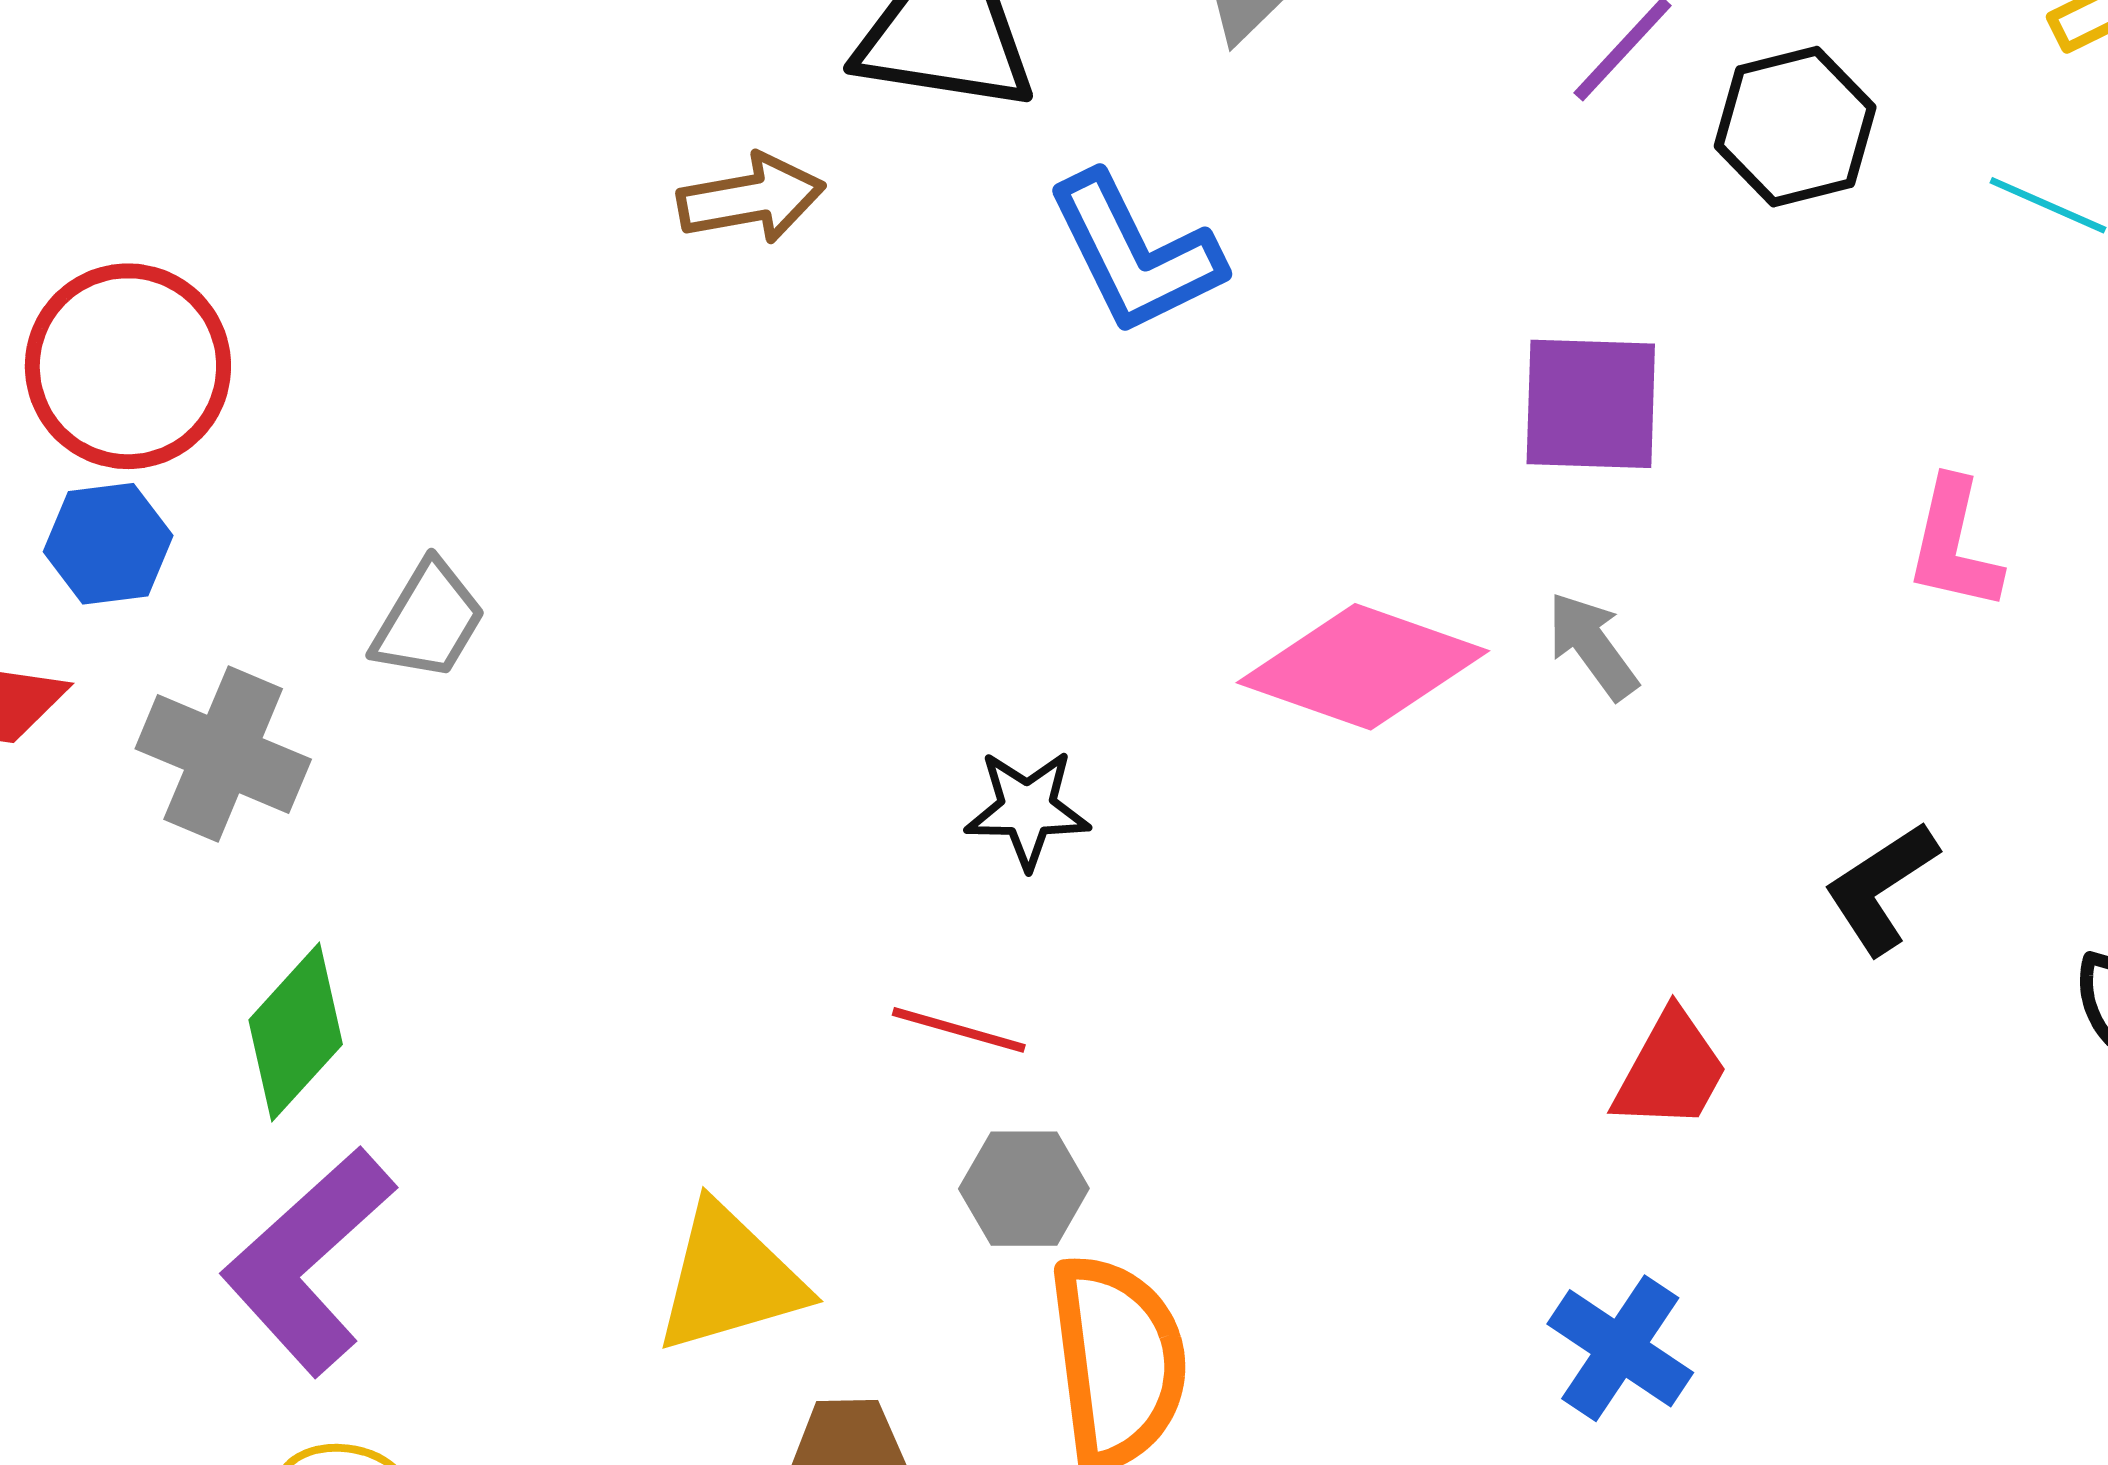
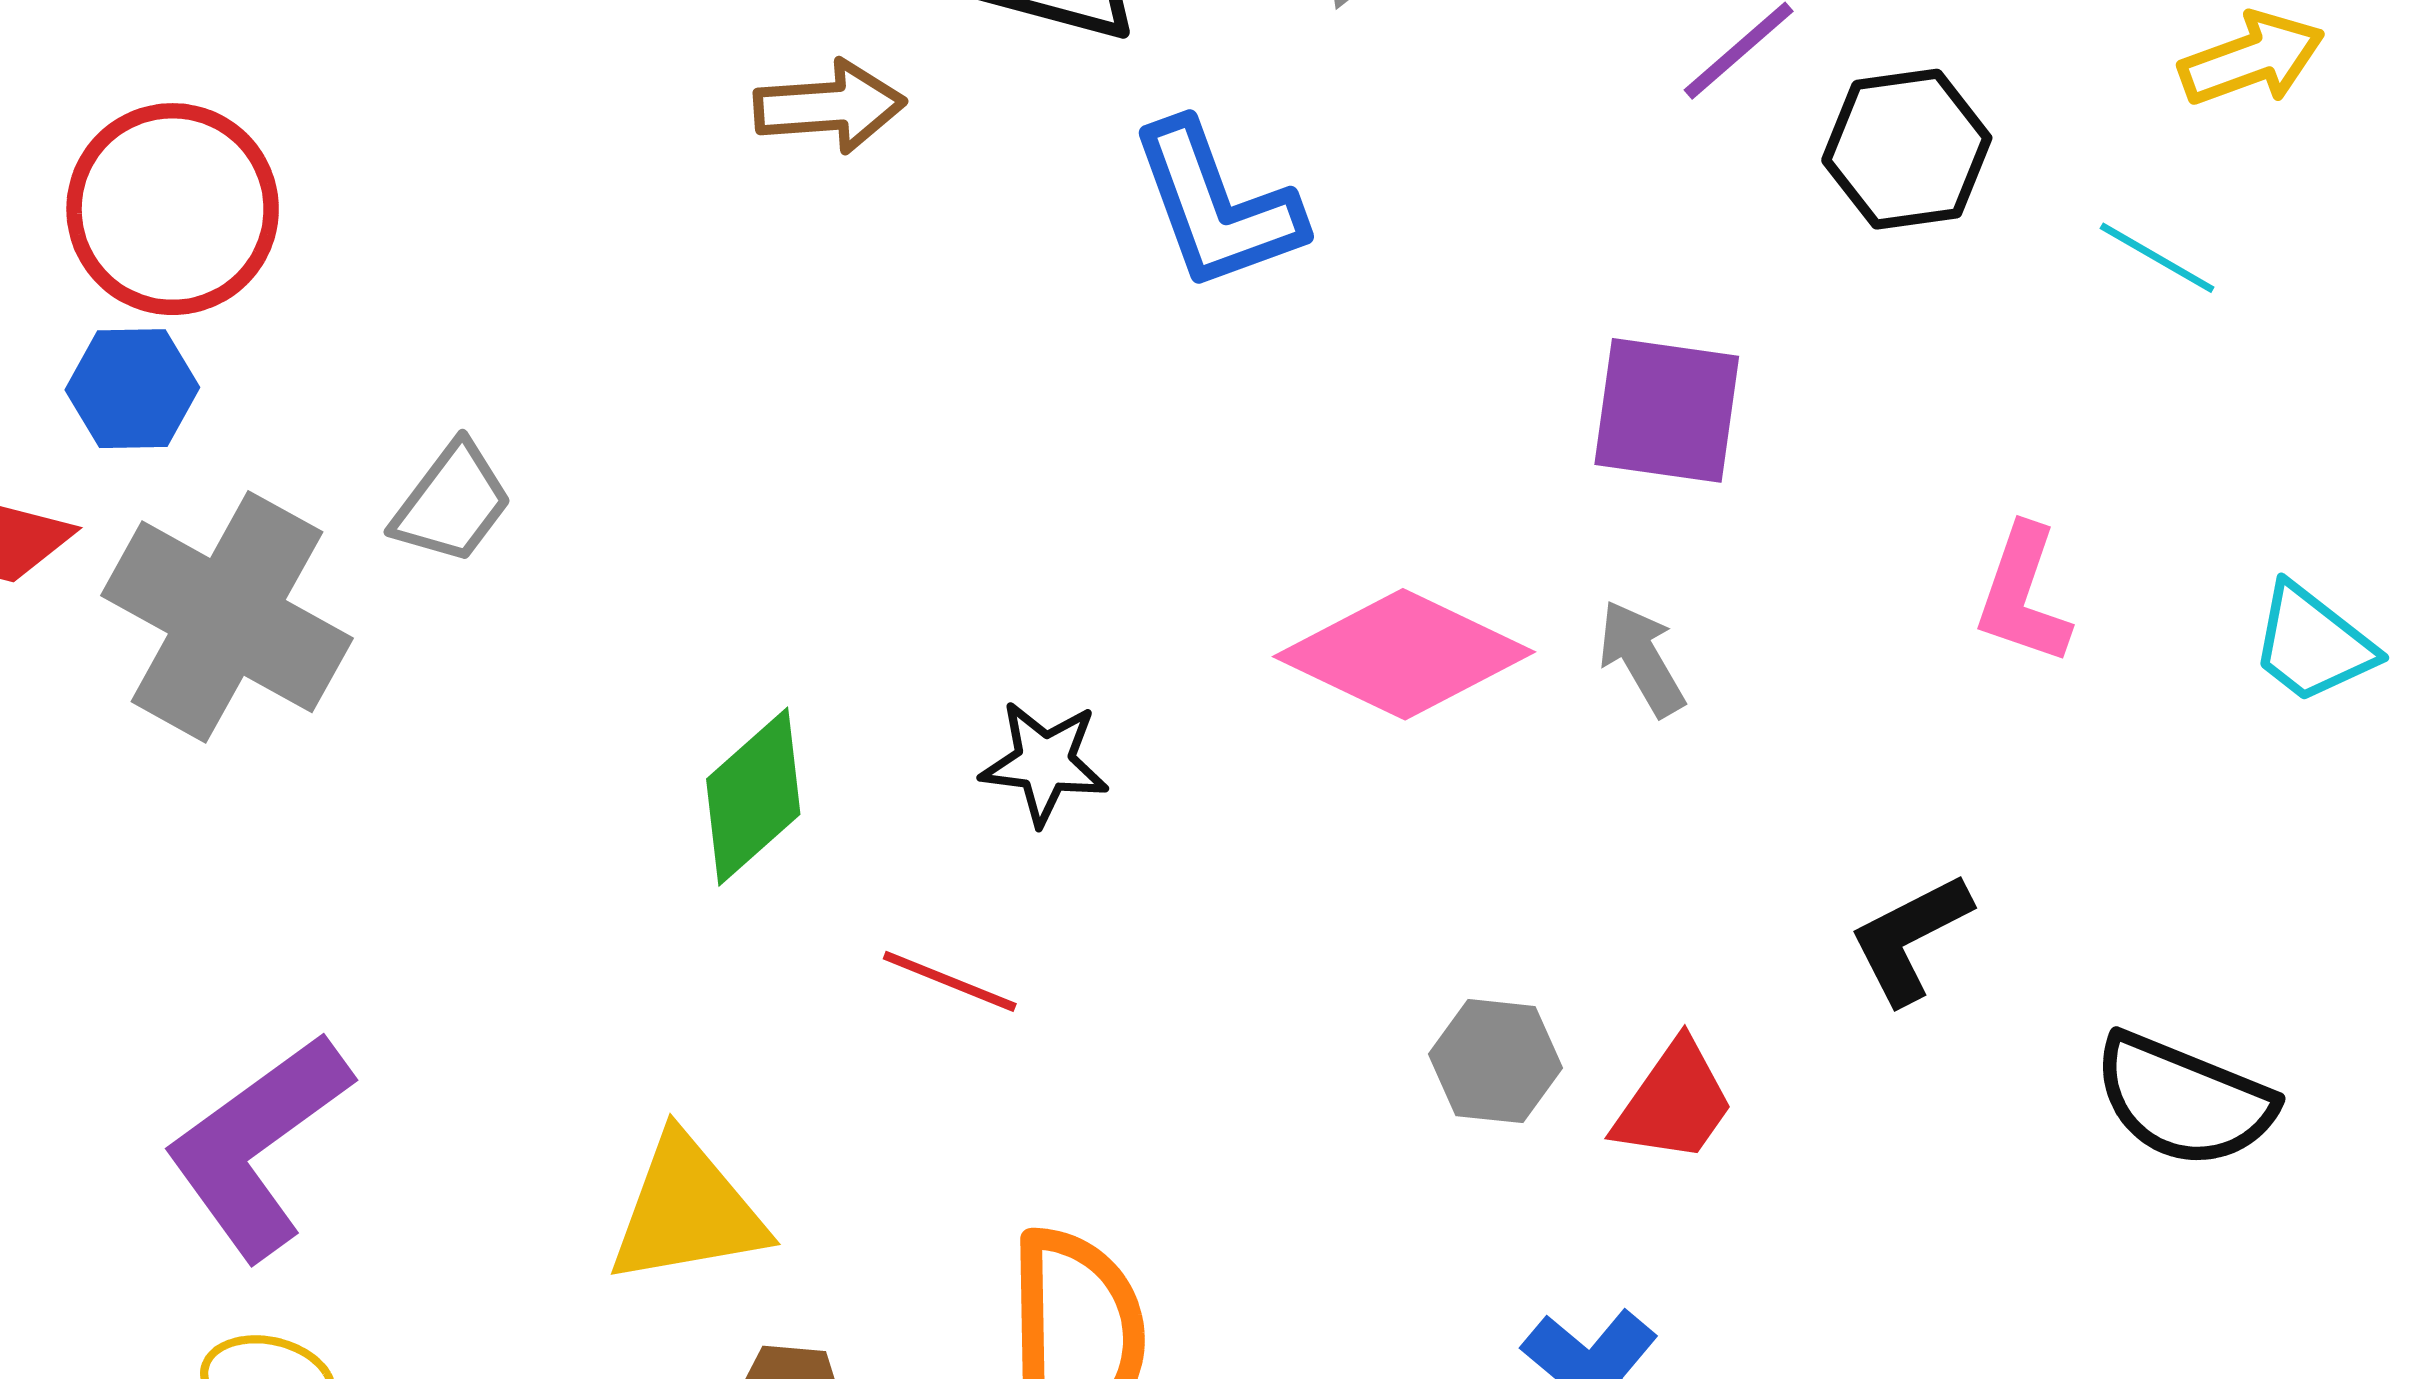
gray cross: (223, 754) -> (227, 617), size x1.4
green diamond: (296, 1032) -> (753, 797), moved
gray hexagon: (1024, 1189) -> (1496, 1061), moved

